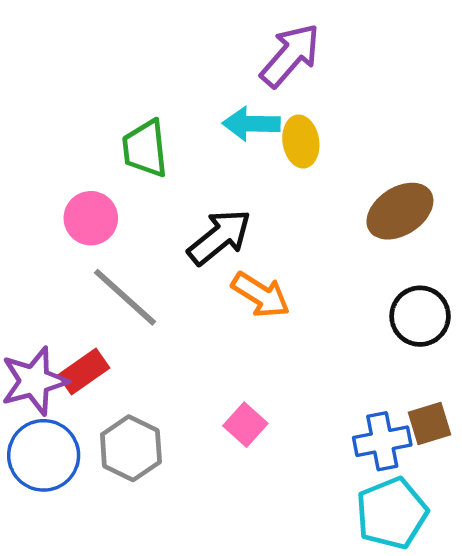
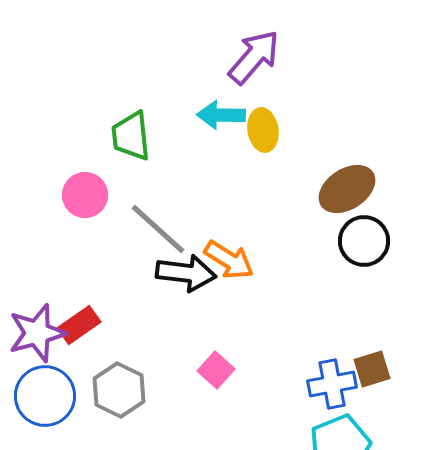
black arrow: (219, 237) -> (186, 273), moved, turned 46
gray line: (125, 297) -> (158, 229), moved
black circle: (420, 316) -> (364, 241), moved

